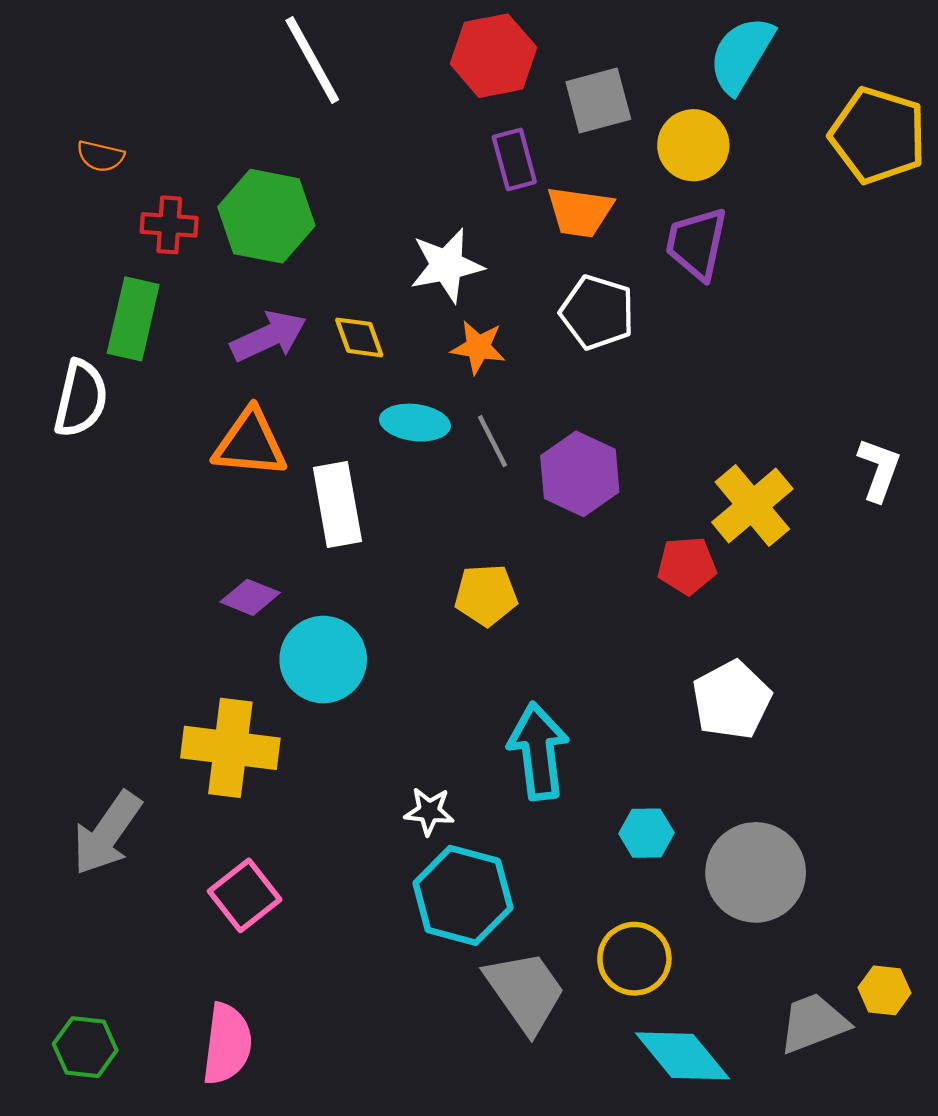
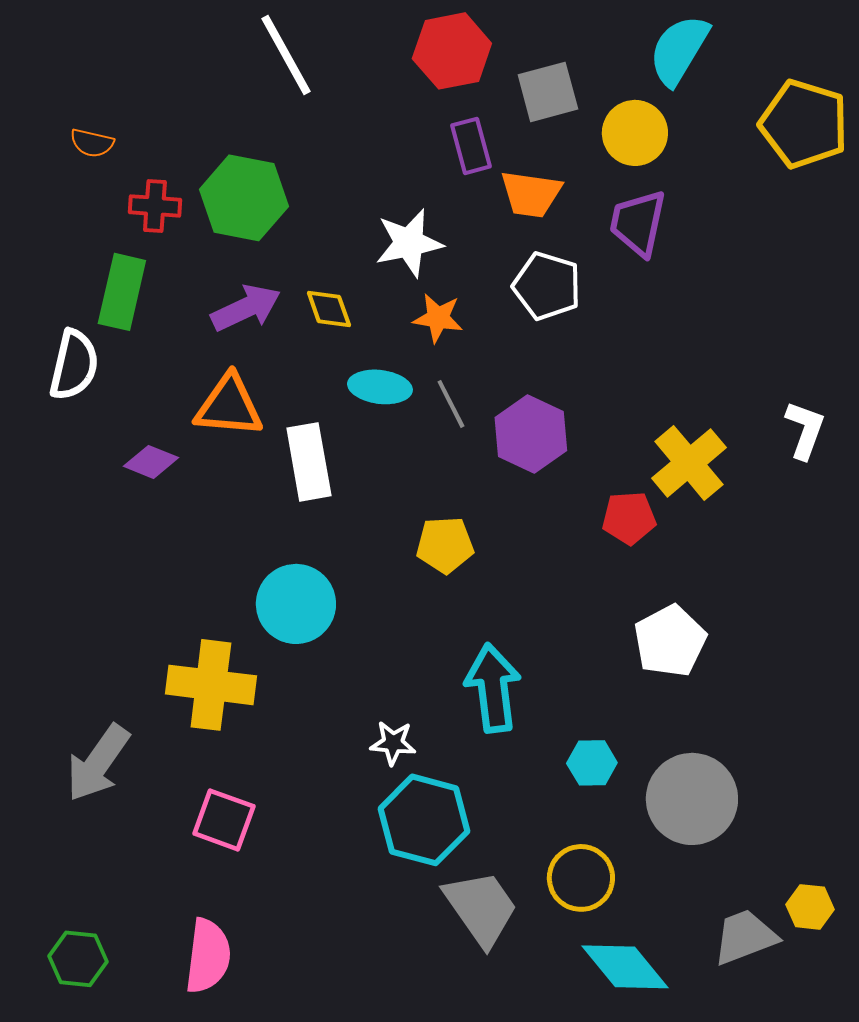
purple diamond: (250, 597) -> (151, 462), moved
pink square: (245, 895) -> (224, 820), turned -32

